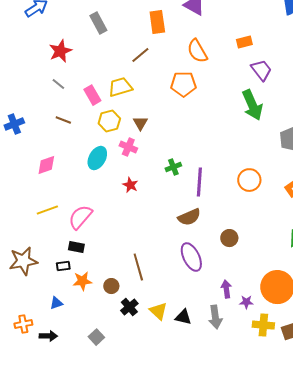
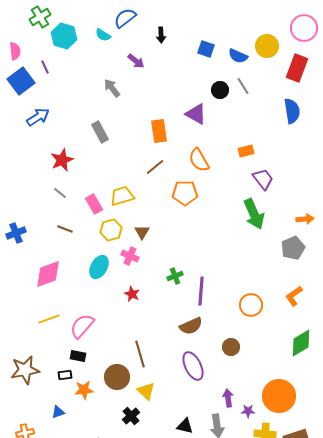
brown line: (140, 55) -> (155, 167), moved
pink diamond: (46, 165) -> (48, 274), size x1.4
orange circle: (249, 180) -> (251, 305), moved
brown line: (138, 267) -> (140, 354), moved
brown circle: (111, 286) -> (117, 377), moved, size x1.6
yellow triangle: (158, 311) -> (146, 391), moved

